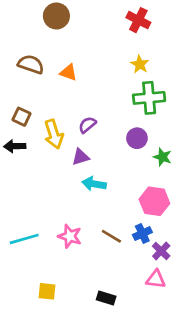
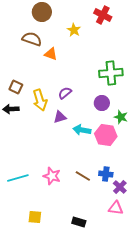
brown semicircle: (31, 64) -> (32, 39), moved
yellow star: (140, 64) -> (74, 30), moved
cyan arrow: (94, 184) -> (82, 130), moved
pink hexagon: (154, 201) -> (106, 135), moved
blue cross: (142, 234) -> (106, 174), turned 32

